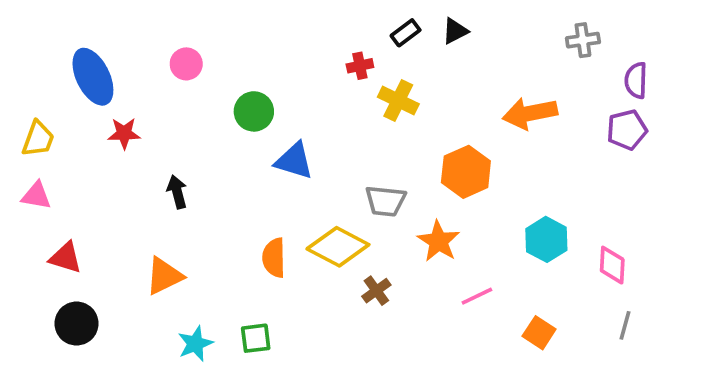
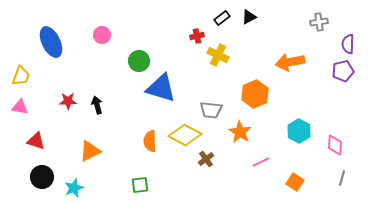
red star: (124, 133) -> (68, 101), moved
blue triangle: (294, 161) -> (161, 88), size x1.4
cyan star: (195, 344) -> (74, 188), moved

